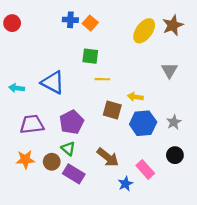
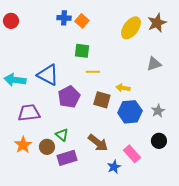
gray triangle: (169, 70) -> (154, 64), turned 42
cyan arrow: (17, 88) -> (15, 80), size x1.5
purple pentagon: (72, 122) -> (69, 97), moved
orange star: (25, 160) -> (23, 145), turned -30
purple rectangle: (74, 174) -> (67, 158), turned -48

